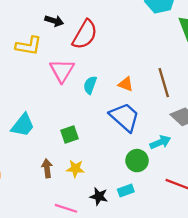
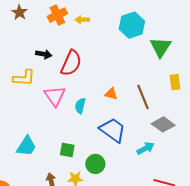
orange triangle: (126, 84) -> (111, 94), moved
green square: (70, 135) -> (67, 150), turned 35
green circle: (137, 161) -> (95, 164), moved

